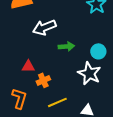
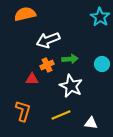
white star: (89, 73) -> (71, 86), moved
orange cross: (43, 80) -> (47, 65), moved

